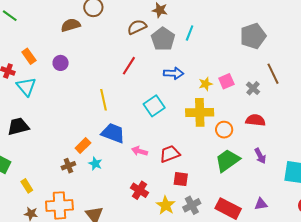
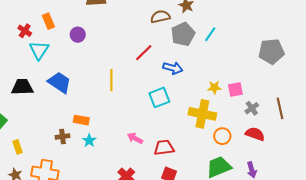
blue arrow: (174, 73) -> (173, 68), moved
brown line: (273, 74) -> (280, 108), moved
gray cross: (253, 88) -> (252, 108), moved
blue trapezoid: (113, 133) -> (59, 82), moved
orange rectangle: (83, 145) -> (81, 120), turned 42

